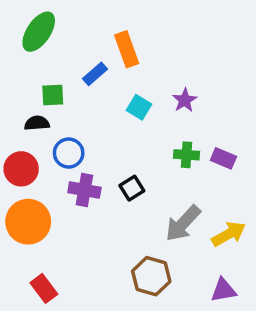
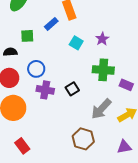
black semicircle: (37, 123) -> (10, 52), moved
green cross: (186, 155) -> (103, 70), size x1.5
purple rectangle: (223, 158) -> (126, 85), moved

